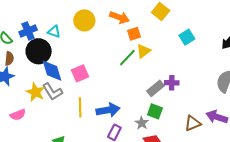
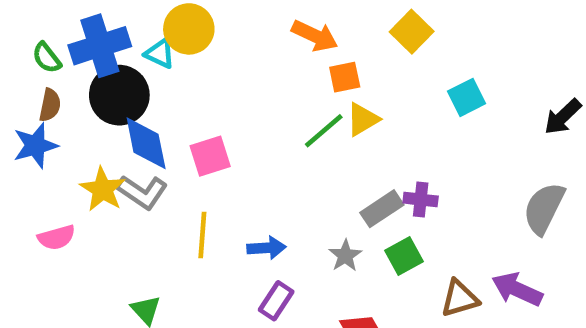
yellow circle: (84, 20) -> (189, 29), moved
blue cross: (28, 31) -> (100, 46), size x1.4
gray L-shape: (52, 92) -> (142, 192), turned -30
blue arrow: (108, 110) -> (266, 248), size x0.7
green square: (155, 111) -> (404, 256), moved, turned 35
gray star: (142, 123) -> (345, 256), moved

